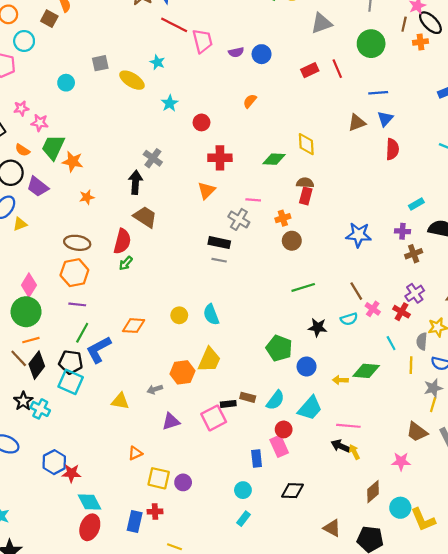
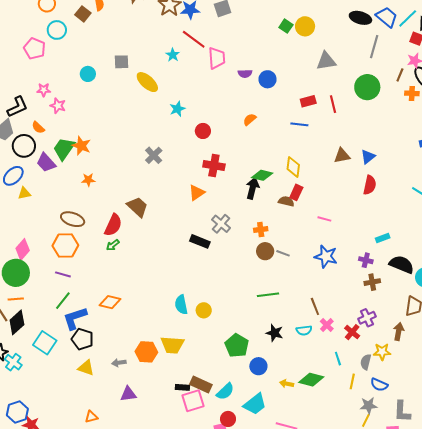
cyan star: (157, 62) -> (173, 55), moved
blue line: (378, 93) -> (299, 124), moved
green trapezoid: (53, 147) -> (64, 149), moved
black arrow: (135, 182) -> (252, 188), moved
red rectangle: (306, 196) -> (296, 192), moved
pink line: (253, 200) -> (324, 219), moved
gray line: (219, 260) -> (283, 253), moved
yellow circle: (179, 315) -> (204, 310), moved
yellow trapezoid: (209, 360) -> (172, 345), turned 60
black pentagon: (71, 362) -> (82, 339), moved
brown rectangle: (248, 397) -> (201, 385), size x1.5
pink square: (214, 418) -> (193, 401), moved

